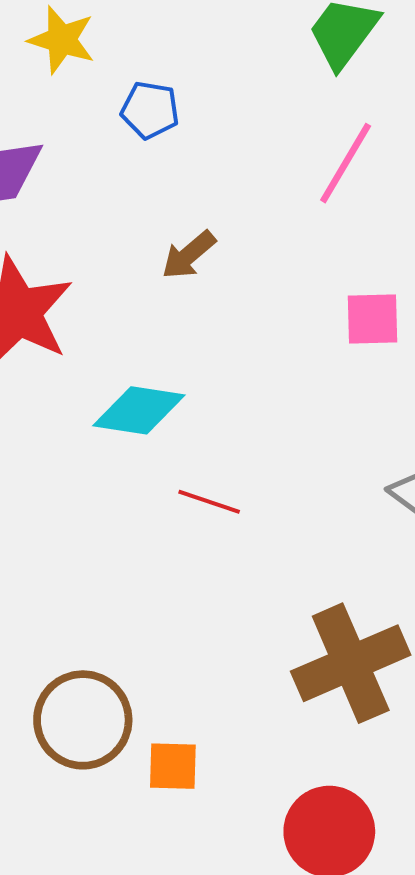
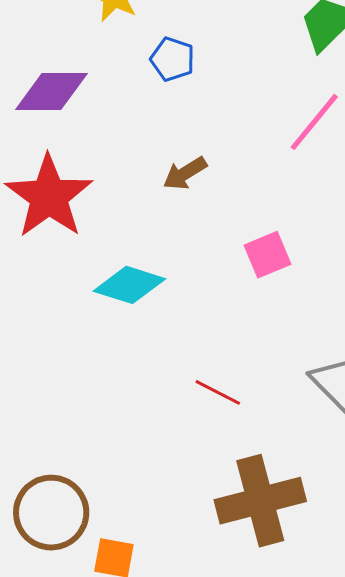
pink square: (373, 319) -> (268, 255), moved, turned -30
red line: (209, 502) -> (218, 392), moved

